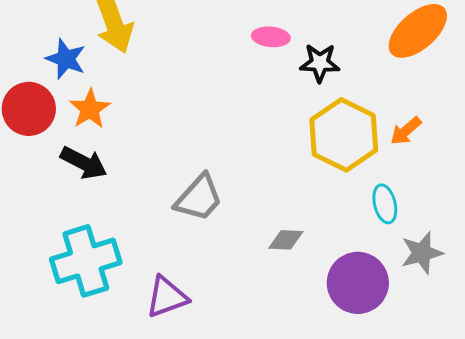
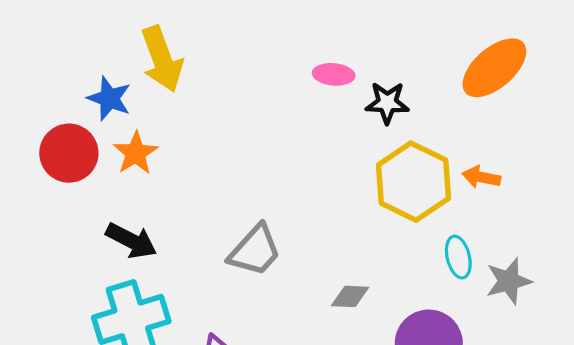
orange arrow: (406, 131) -> (481, 177), turned 52
black arrow: (84, 163) -> (131, 241), moved
gray star: (422, 253) -> (509, 281), moved

